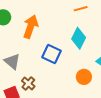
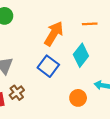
orange arrow: (31, 27) -> (54, 34), moved

